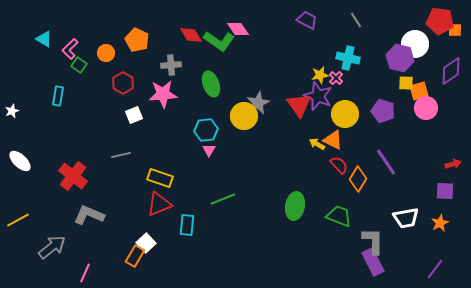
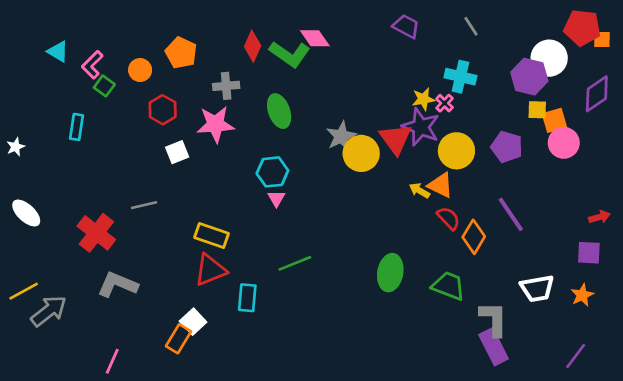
red diamond: (191, 35) -> (253, 46), turned 55
yellow circle: (244, 116) -> (361, 153), moved
gray line: (121, 155) -> (144, 205), moved
gray arrow: (52, 247) -> (49, 311), moved

